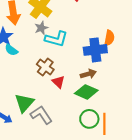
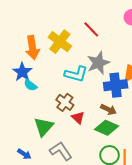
gray star: (41, 28) -> (98, 63), moved, size x1.6
brown arrow: (88, 74) -> (108, 109), turned 42
green triangle: (24, 103) -> (44, 127), moved

